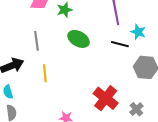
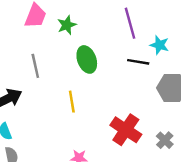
green ellipse: (79, 39) -> (87, 59), turned 45
yellow line: (45, 73) -> (72, 102), moved

